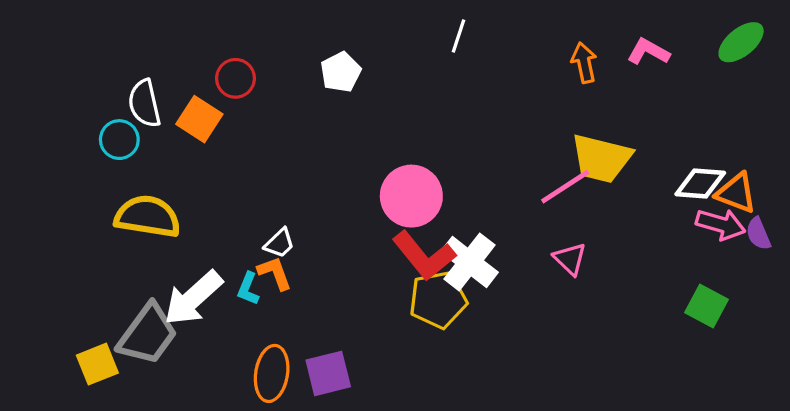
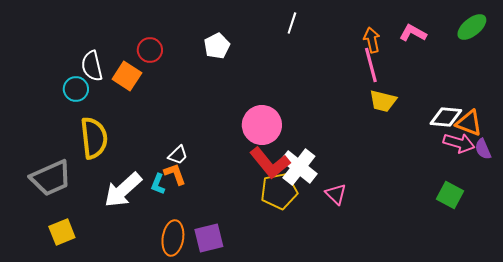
yellow trapezoid: (601, 158) -> (383, 101), size x0.7
pink line: (565, 187) -> (371, 65), moved, turned -72
yellow semicircle: (148, 216) -> (94, 138), turned 75
pink triangle: (570, 259) -> (336, 194), moved
gray trapezoid: (148, 334) -> (51, 178), moved, turned 30

